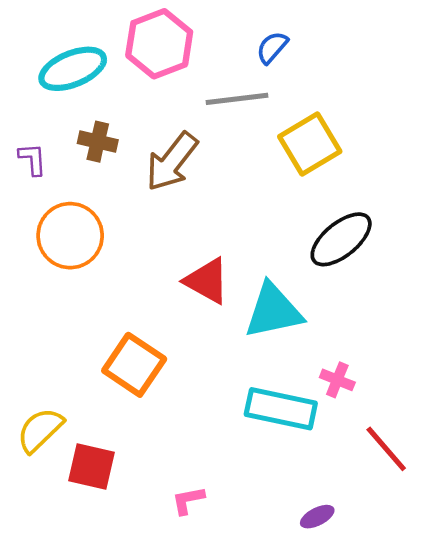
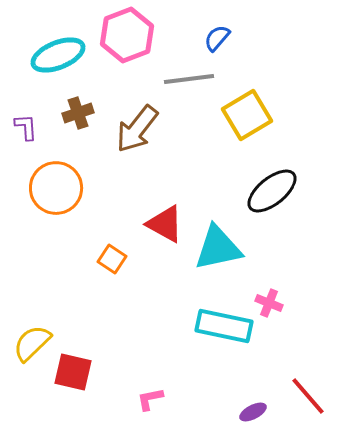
brown cross: (98, 142) -> (78, 113), turned -32
orange square: (134, 365) -> (112, 259), moved, size x0.6
red line: (386, 449) -> (308, 396), moved

